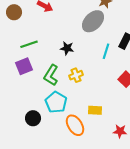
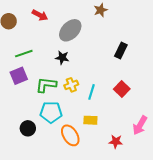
gray ellipse: (93, 21) -> (70, 30), moved
cyan line: (106, 51) -> (91, 92), moved
green L-shape: (51, 75) -> (46, 85), turned 65
cyan pentagon: (56, 102) -> (51, 112), turned -30

